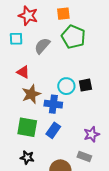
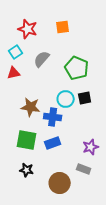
green pentagon: (73, 37) -> (77, 68), moved
cyan square: (16, 39) -> (16, 52), turned -32
red triangle: (23, 72) -> (14, 73), moved, turned -40
brown star: (31, 94) -> (31, 107), turned 30
blue rectangle: (53, 130) -> (53, 143), turned 35

